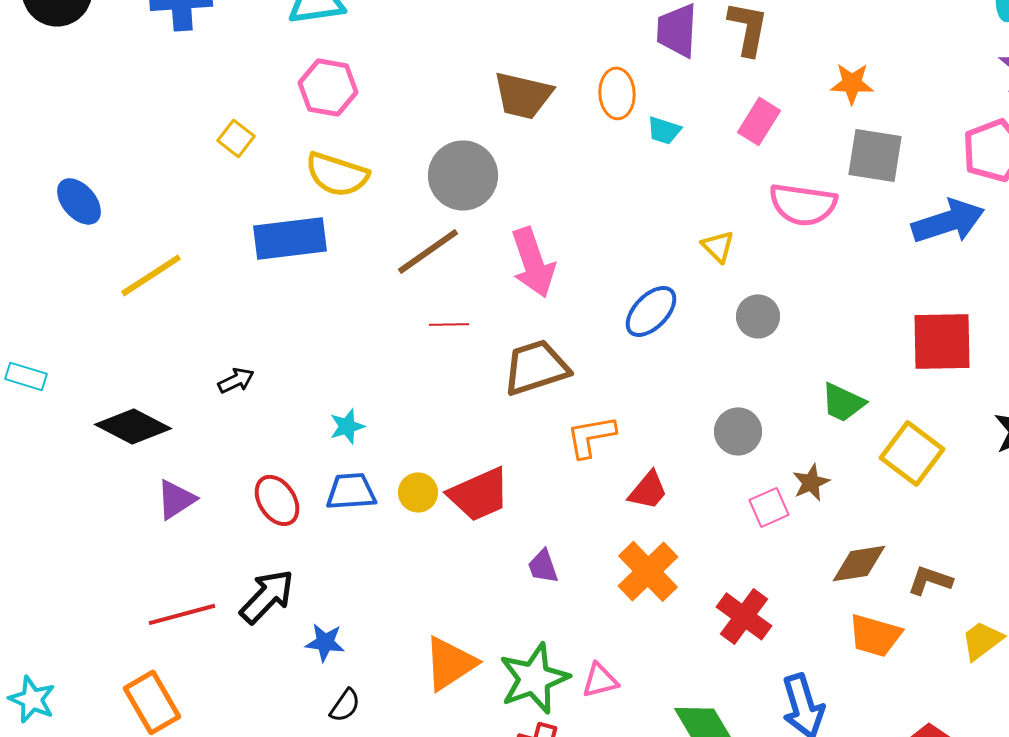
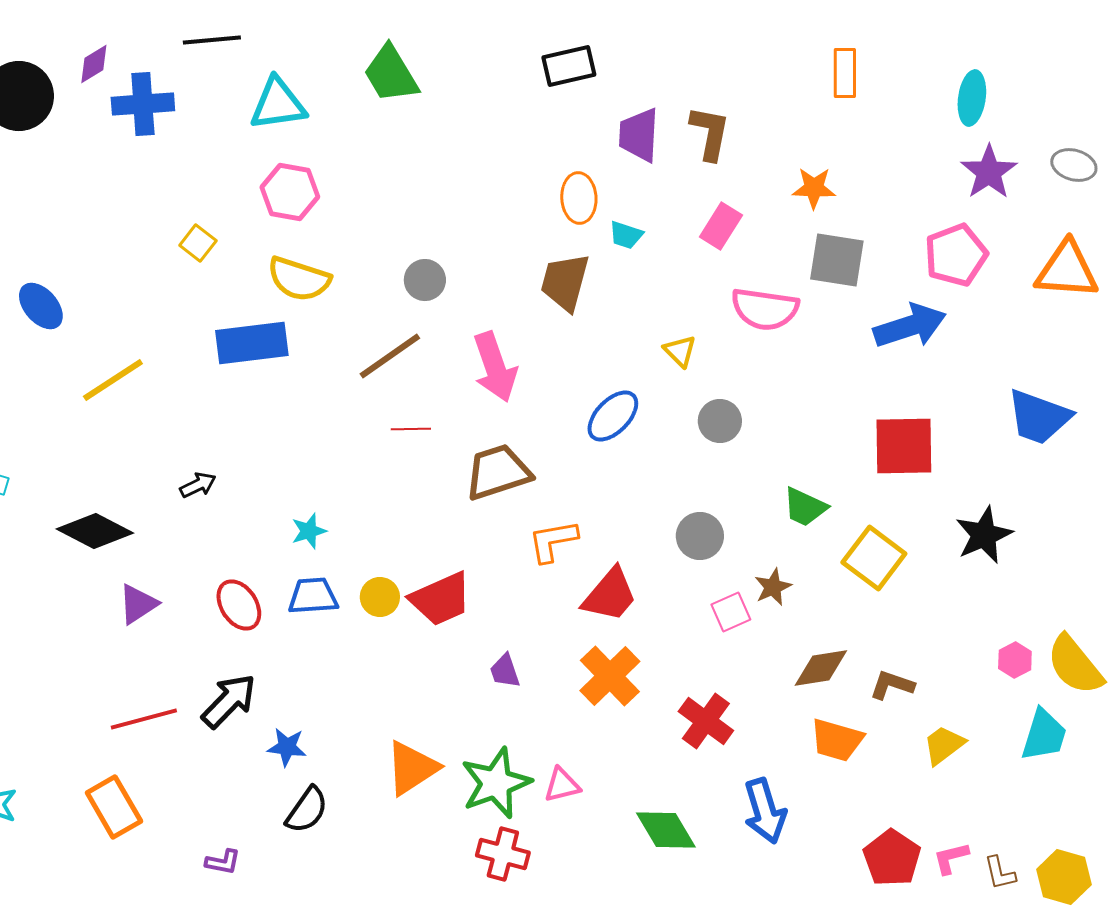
brown trapezoid: (523, 95) -> (565, 282), moved, turned 92
gray circle: (463, 175) -> (425, 280), size x0.6
red trapezoid: (648, 490) -> (610, 595), size x1.4
black semicircle: (345, 705) -> (307, 810), size x1.4

